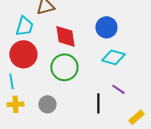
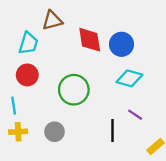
red diamond: (65, 36) -> (90, 40), moved
red circle: (23, 54) -> (27, 75), size x0.7

